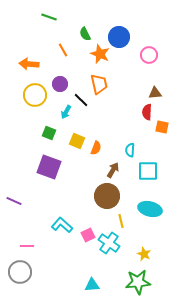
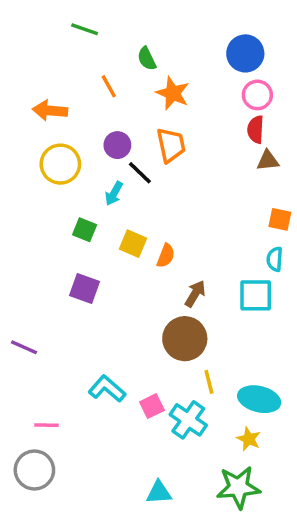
blue circle: (119, 37) -> (245, 53), moved
purple circle: (60, 84) -> (117, 145), moved
red semicircle: (147, 112) -> (256, 130), moved
cyan semicircle: (130, 150) -> (275, 259), moved
purple square: (49, 167) -> (85, 289), size x0.7
cyan ellipse: (150, 209) -> (259, 399), moved

